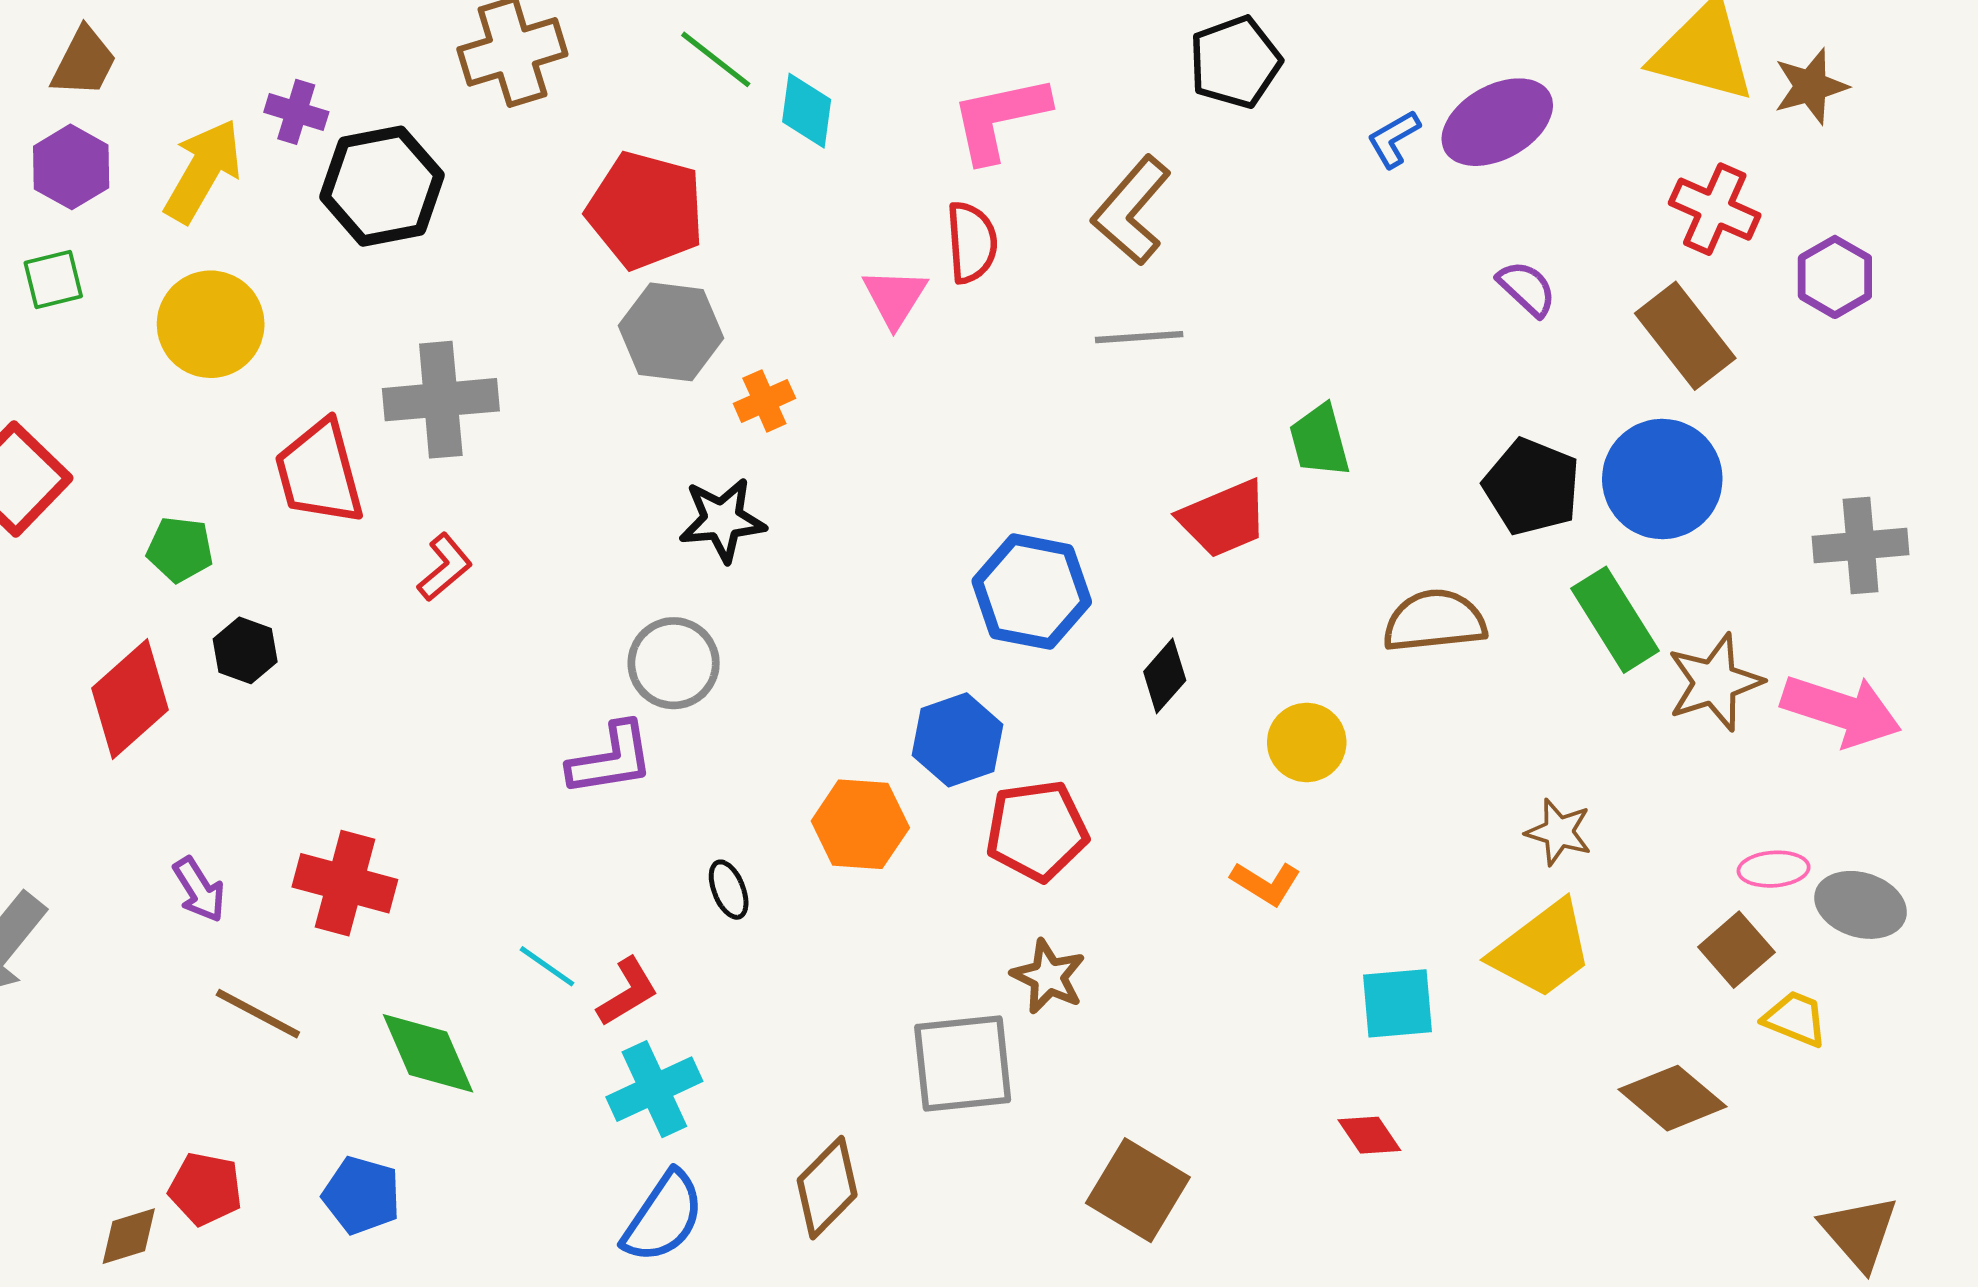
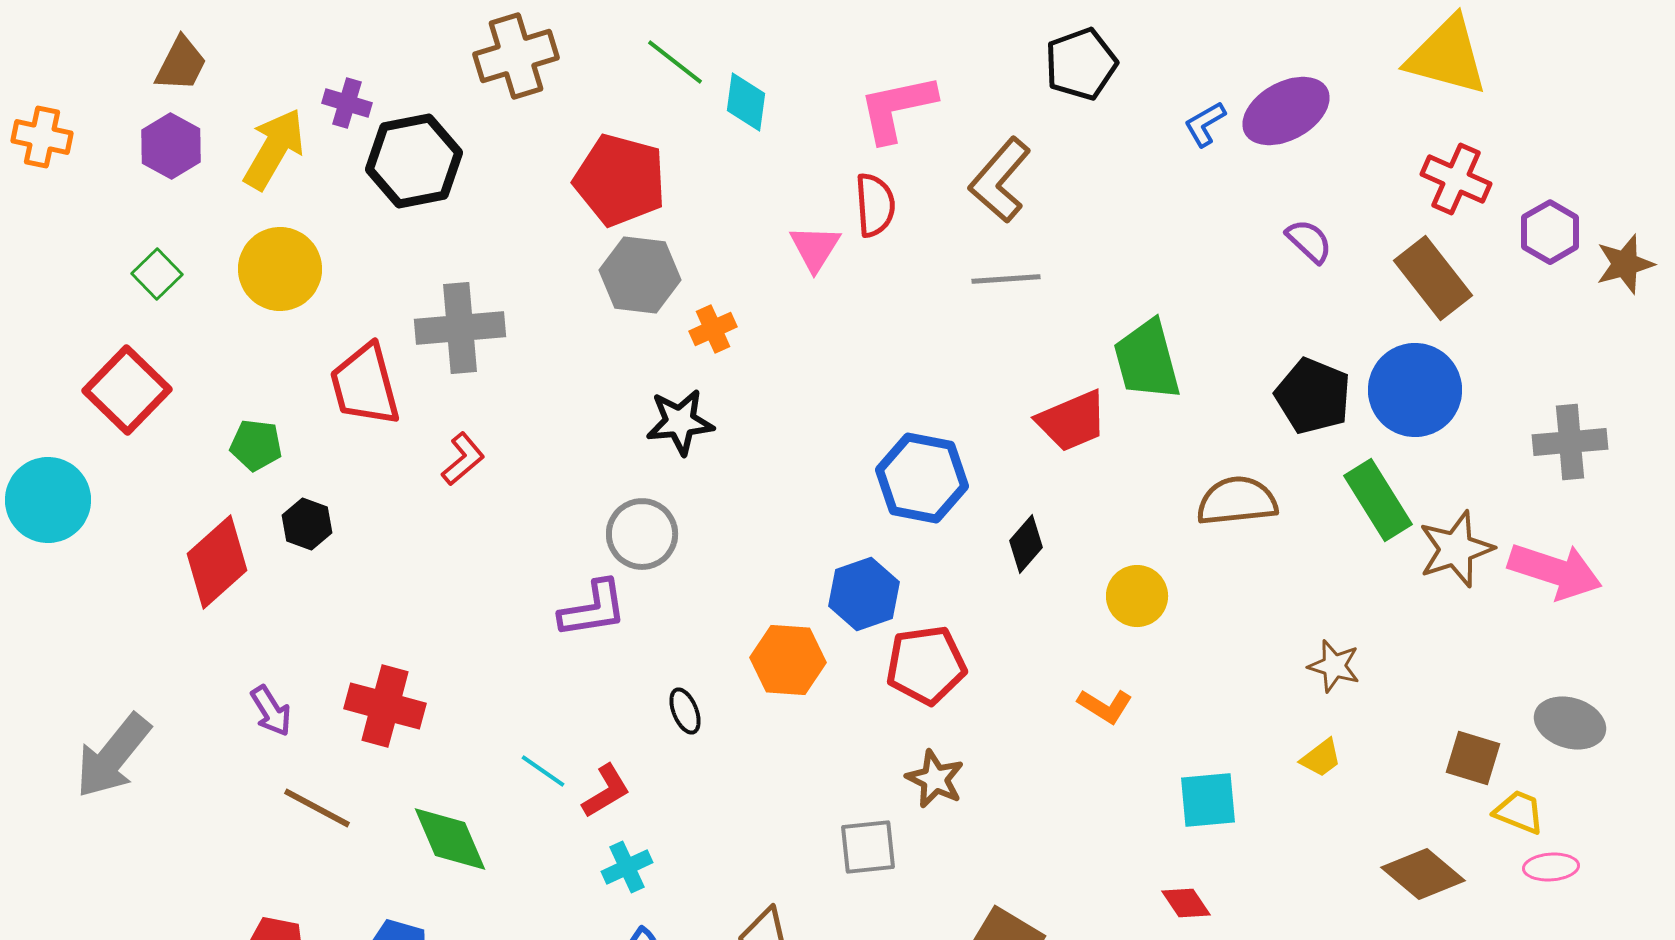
brown star: (1811, 86) -> (1625, 264), moved
green square: (53, 279) -> (157, 274), moved, turned -30
green trapezoid: (1319, 441) -> (1147, 360), size x1.4
pink ellipse: (1774, 869) -> (1551, 867), moved
yellow trapezoid: (1542, 950) -> (1321, 758), size x0.5
brown square: (1736, 950) -> (1473, 758), turned -32
gray square: (963, 1063) -> (868, 847), size x0.7
cyan cross: (654, 1089) -> (627, 867), size x0.7

